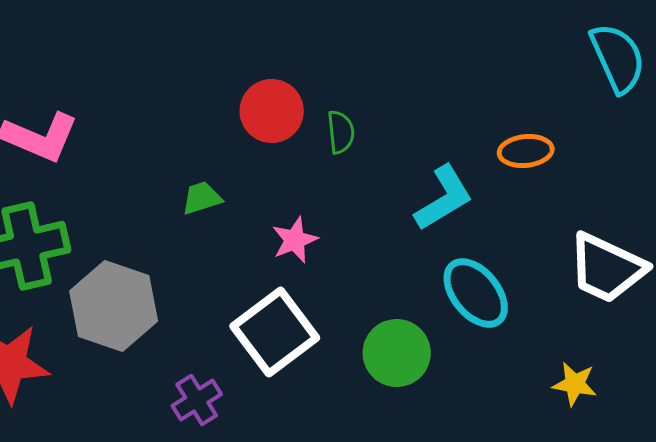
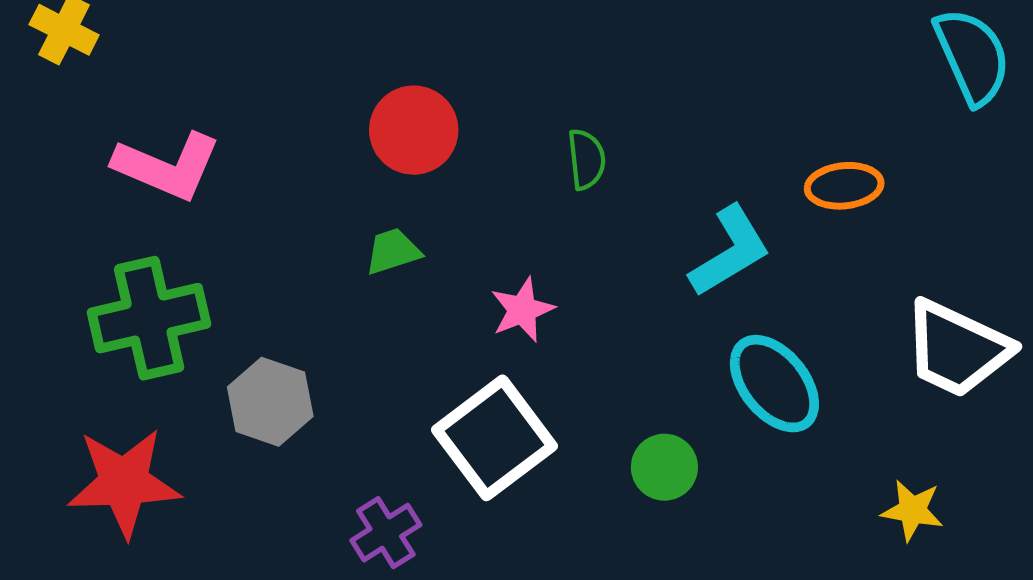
red circle: (272, 111) -> (414, 130), moved
gray hexagon: (114, 306) -> (270, 402), size x0.7
green circle: (397, 353) -> (664, 467), size x0.7

